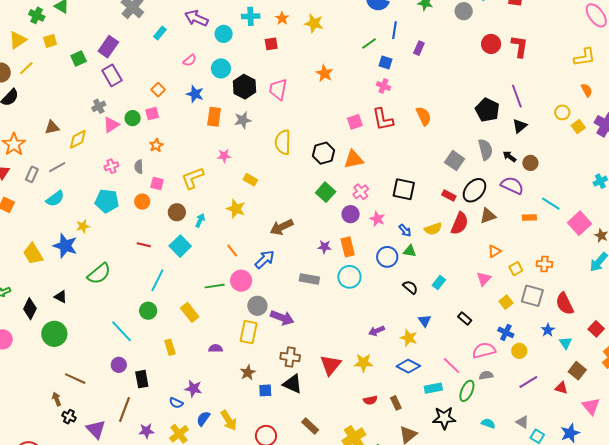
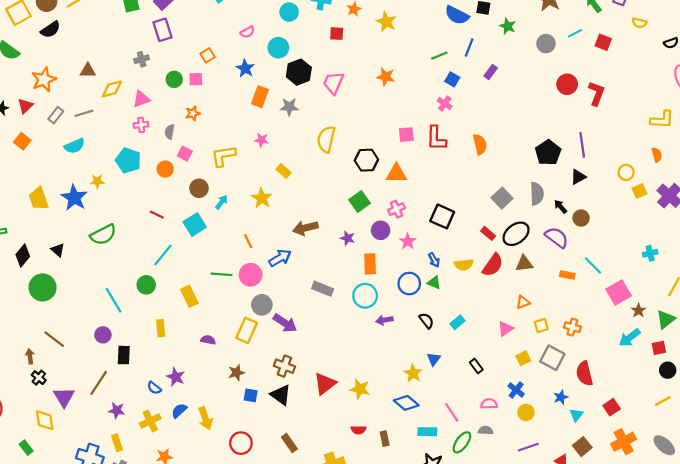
orange star: (324, 73) -> (386, 77), turned -30
pink triangle: (111, 125) -> (141, 99), moved
purple star: (324, 247) -> (348, 238), moved
purple arrow: (377, 331) -> (384, 320), moved
pink semicircle: (484, 350) -> (489, 404), size x0.7

